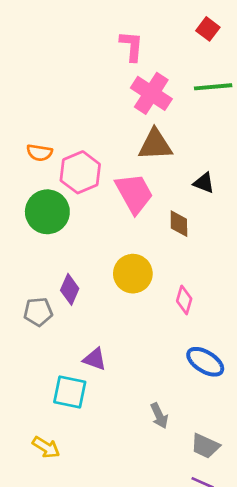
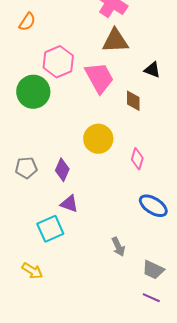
orange semicircle: (39, 153) -> (27, 22), moved, turned -66
purple diamond: (70, 289) -> (62, 170), moved
cyan square: (70, 392) -> (50, 229), turned -36

